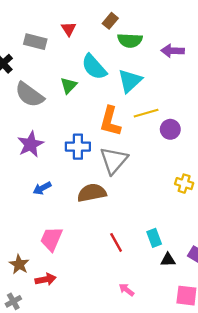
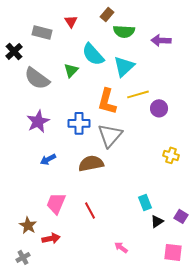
red line: (116, 242) -> (90, 210), moved
black triangle: (168, 260) -> (157, 221), turned -32

